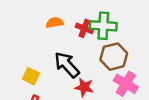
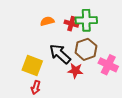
brown hexagon: (114, 57) -> (86, 49), moved
yellow square: (31, 76) -> (32, 66), size x1.5

